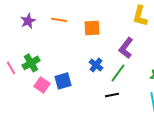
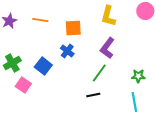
yellow L-shape: (140, 16) -> (108, 16), moved
blue cross: (96, 65) -> (67, 51), moved
blue square: (63, 81) -> (43, 66), moved, turned -36

